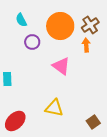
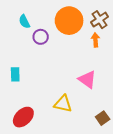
cyan semicircle: (21, 20) -> (24, 22), moved
pink triangle: (61, 66) -> (87, 79), moved

